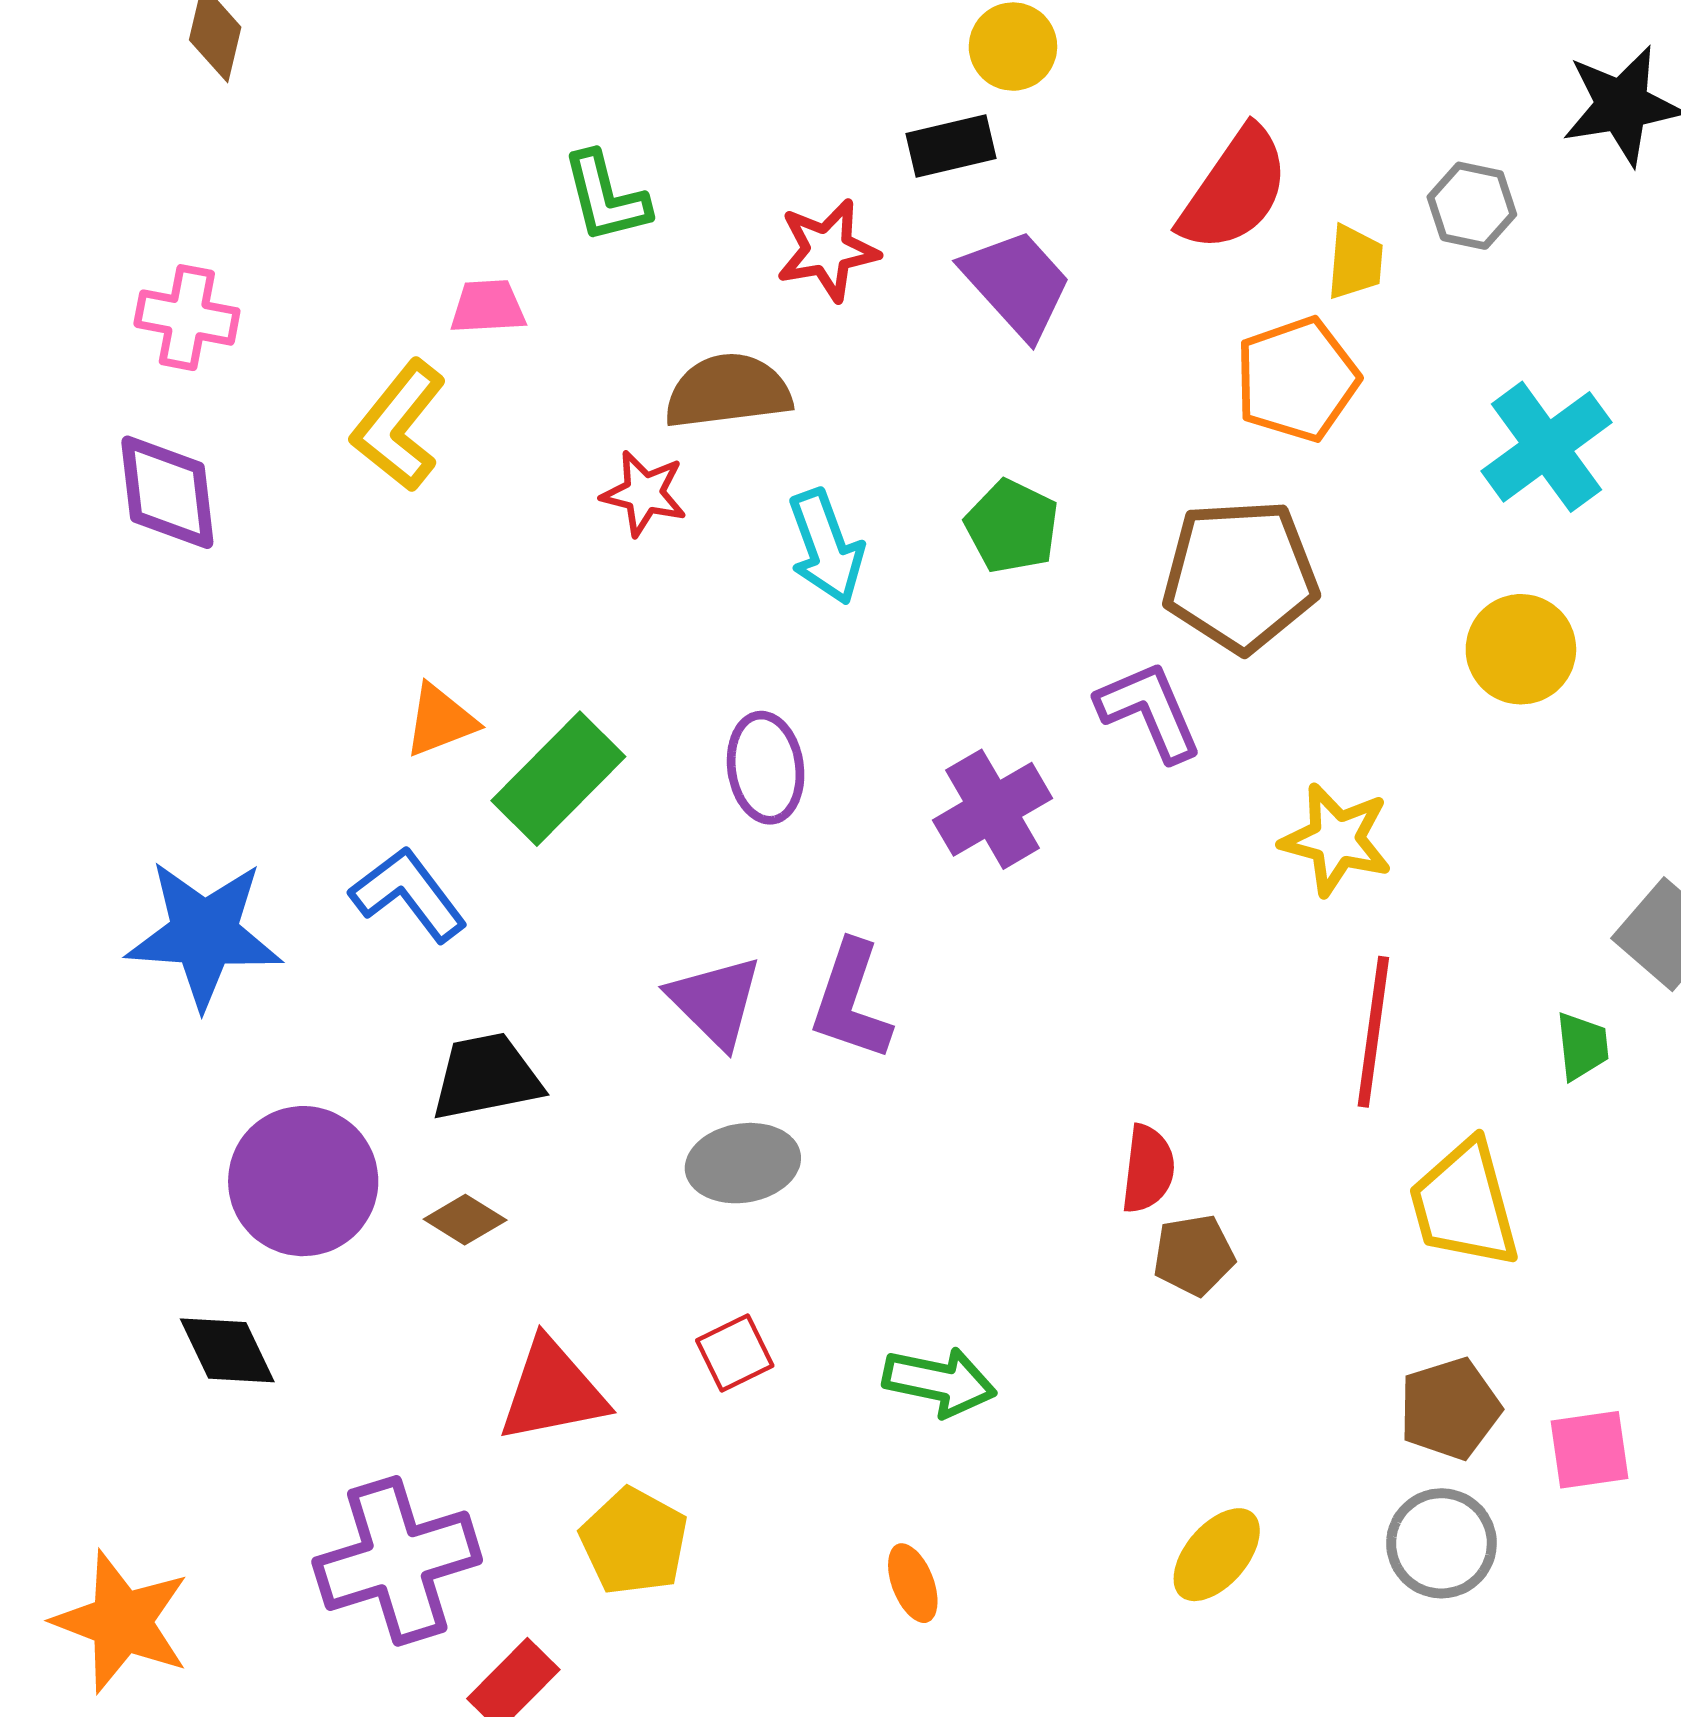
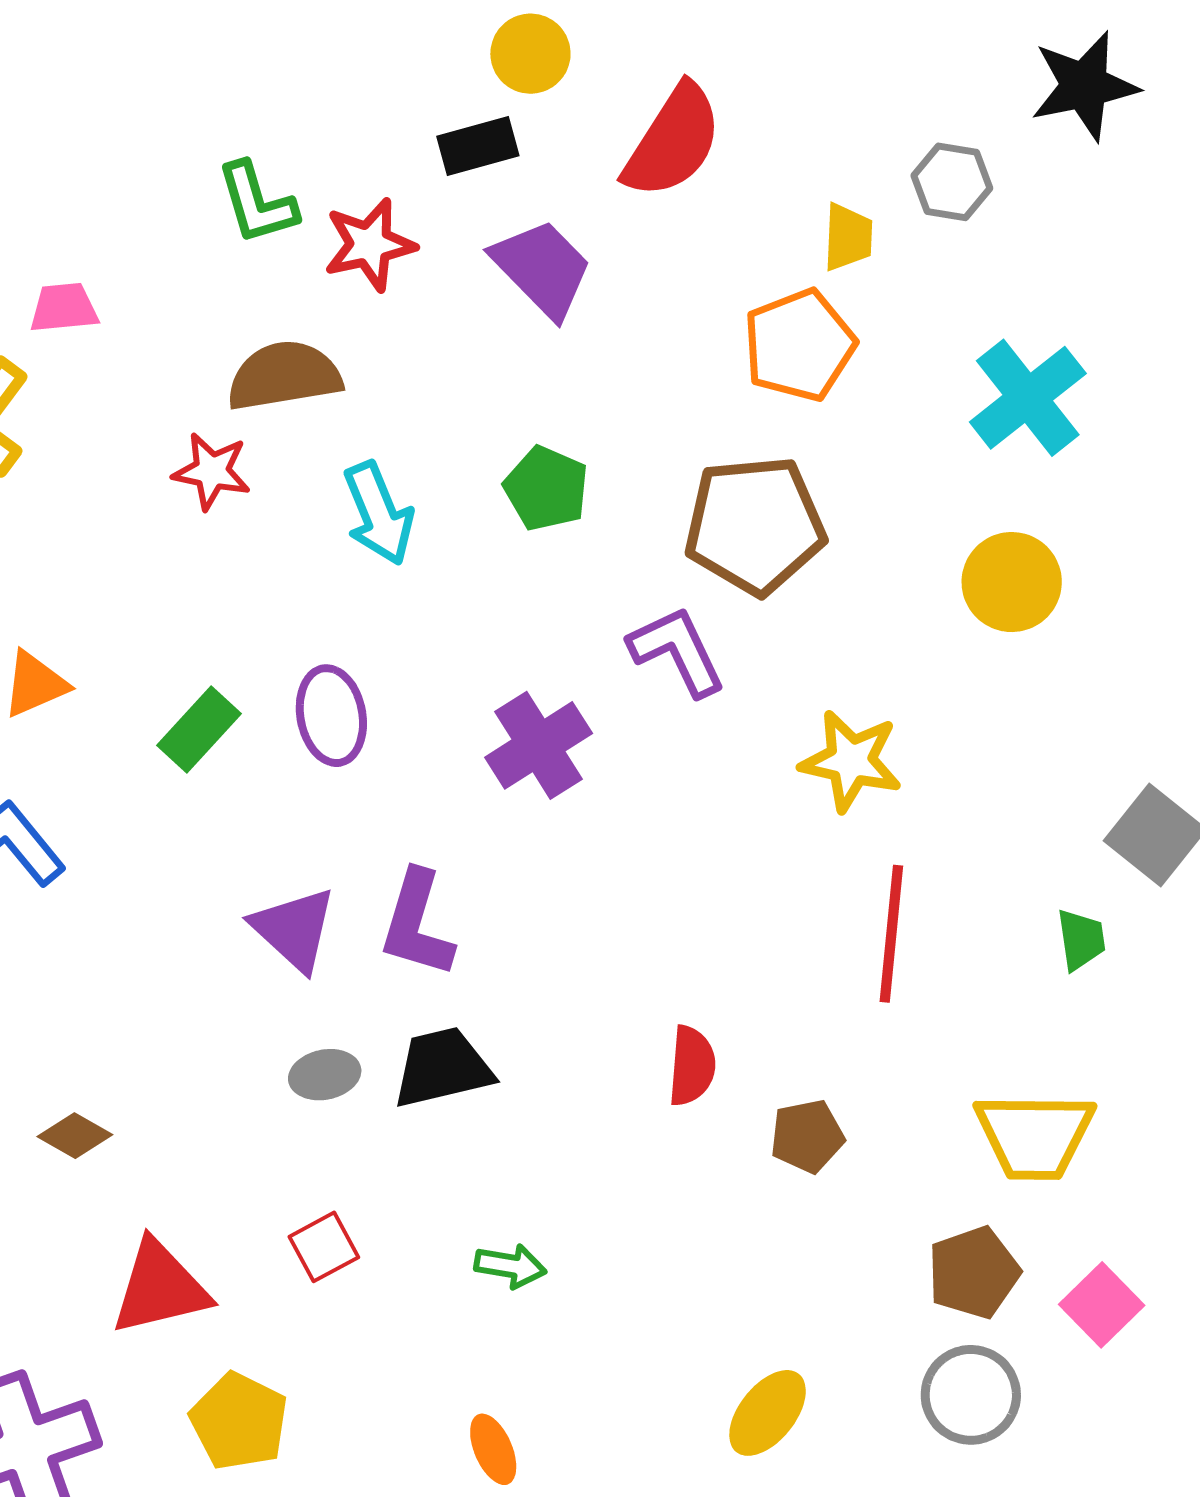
red semicircle: (1234, 190) -> (673, 141), moved
green L-shape: (606, 197) -> (257, 203), moved
green rectangle: (558, 779) -> (199, 729), moved, size x0.7
black trapezoid: (486, 1077) -> (442, 1068), moved
gray ellipse: (743, 1163) -> (325, 1075), size x0.7
yellow trapezoid: (1464, 1204) -> (1035, 1136), moved, turned -72
brown pentagon: (1194, 1255) -> (807, 1136), moved
green arrow: (939, 1382) -> (510, 1266), size x0.7
pink square: (1590, 1450) -> (1102, 1305), turned -34

